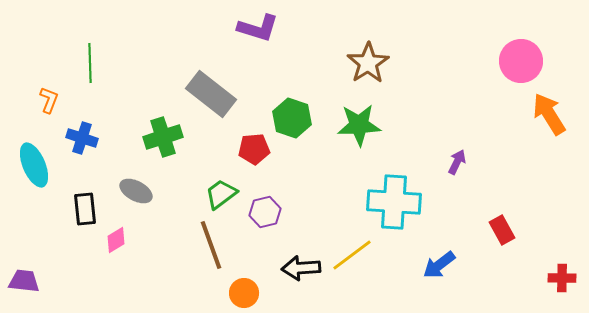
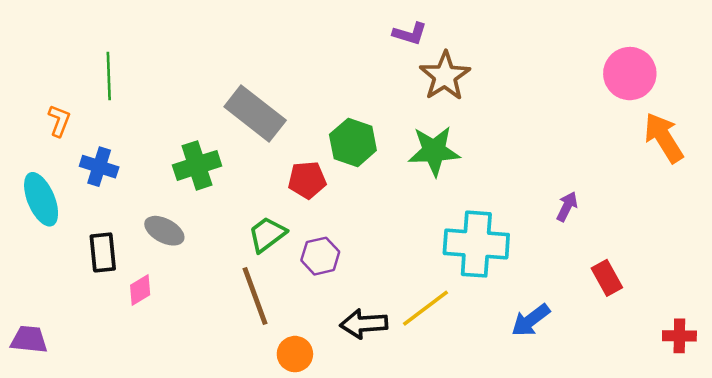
purple L-shape: (258, 28) -> (410, 34), moved, size x0.7
purple arrow: (457, 162) -> (567, 207), moved

